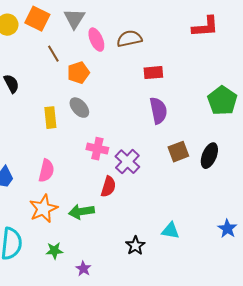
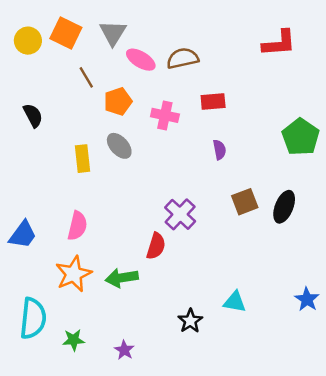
pink ellipse: (96, 40) -> (141, 60), turned -35
purple semicircle: (158, 111) -> (219, 150), size x0.6
pink cross: (97, 149) -> (165, 115), moved
green star: (54, 251) -> (74, 340), moved

